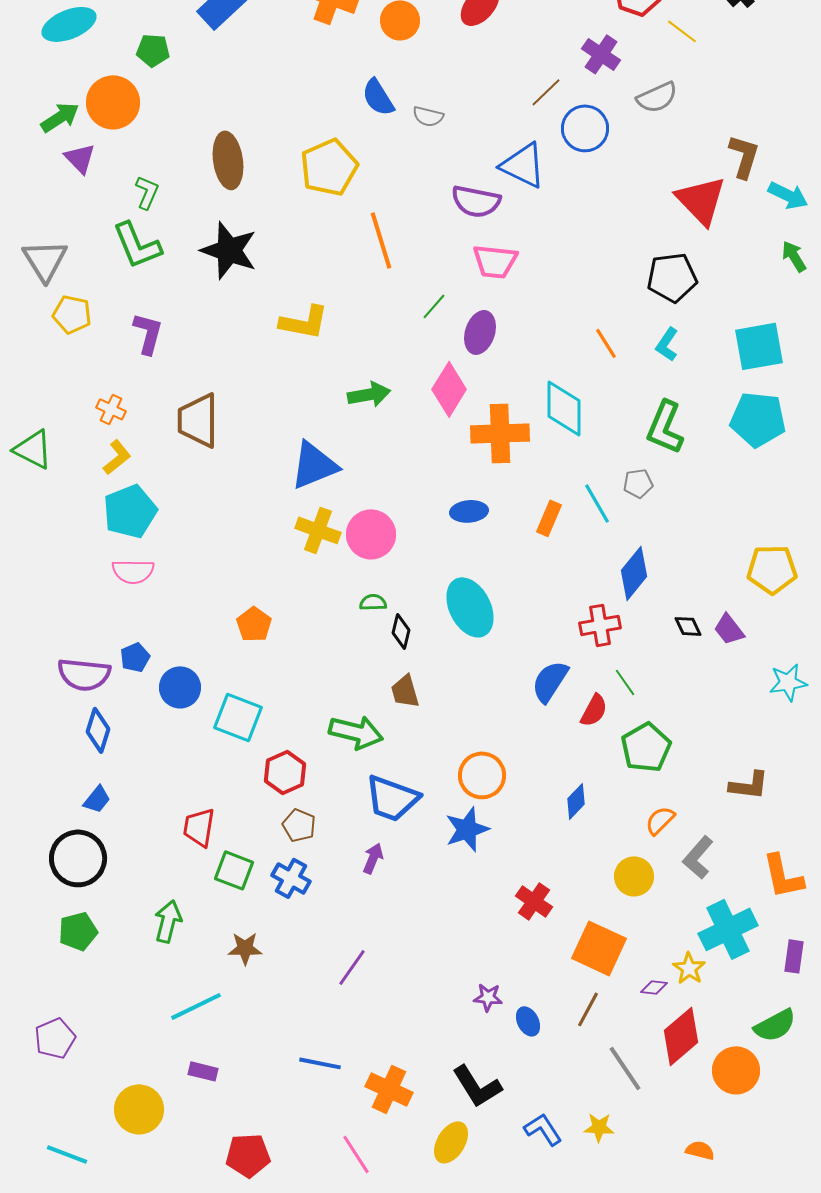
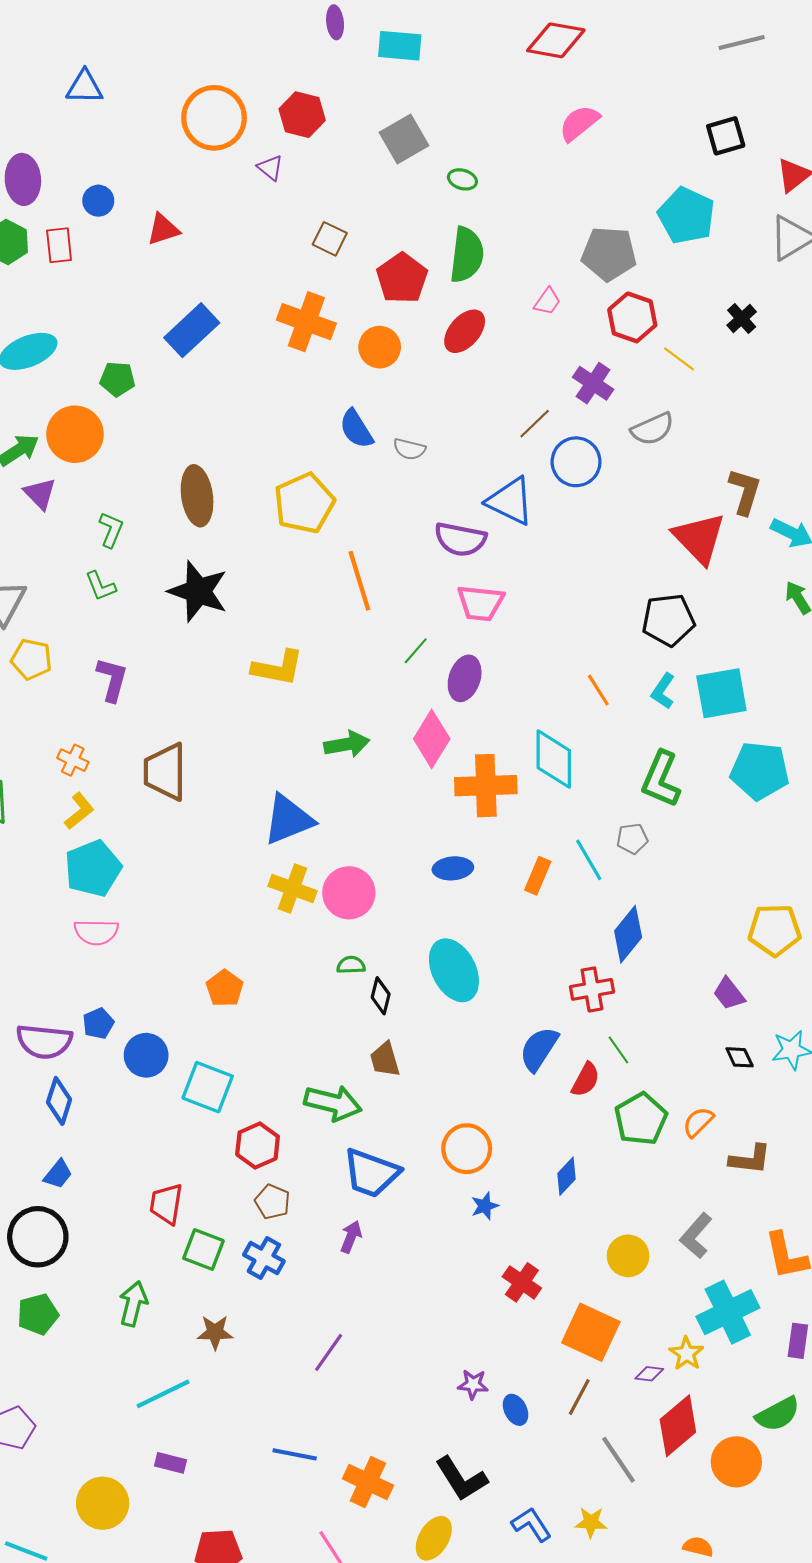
green L-shape: (137, 245) -> (100, 586), size x0.6
cyan square: (759, 346) -> (721, 693), moved
black diamond: (688, 626) -> (740, 1057), moved
orange semicircle: (660, 820) -> (698, 1122), moved
blue star: (467, 829) -> (485, 1206), moved, size x0.6

